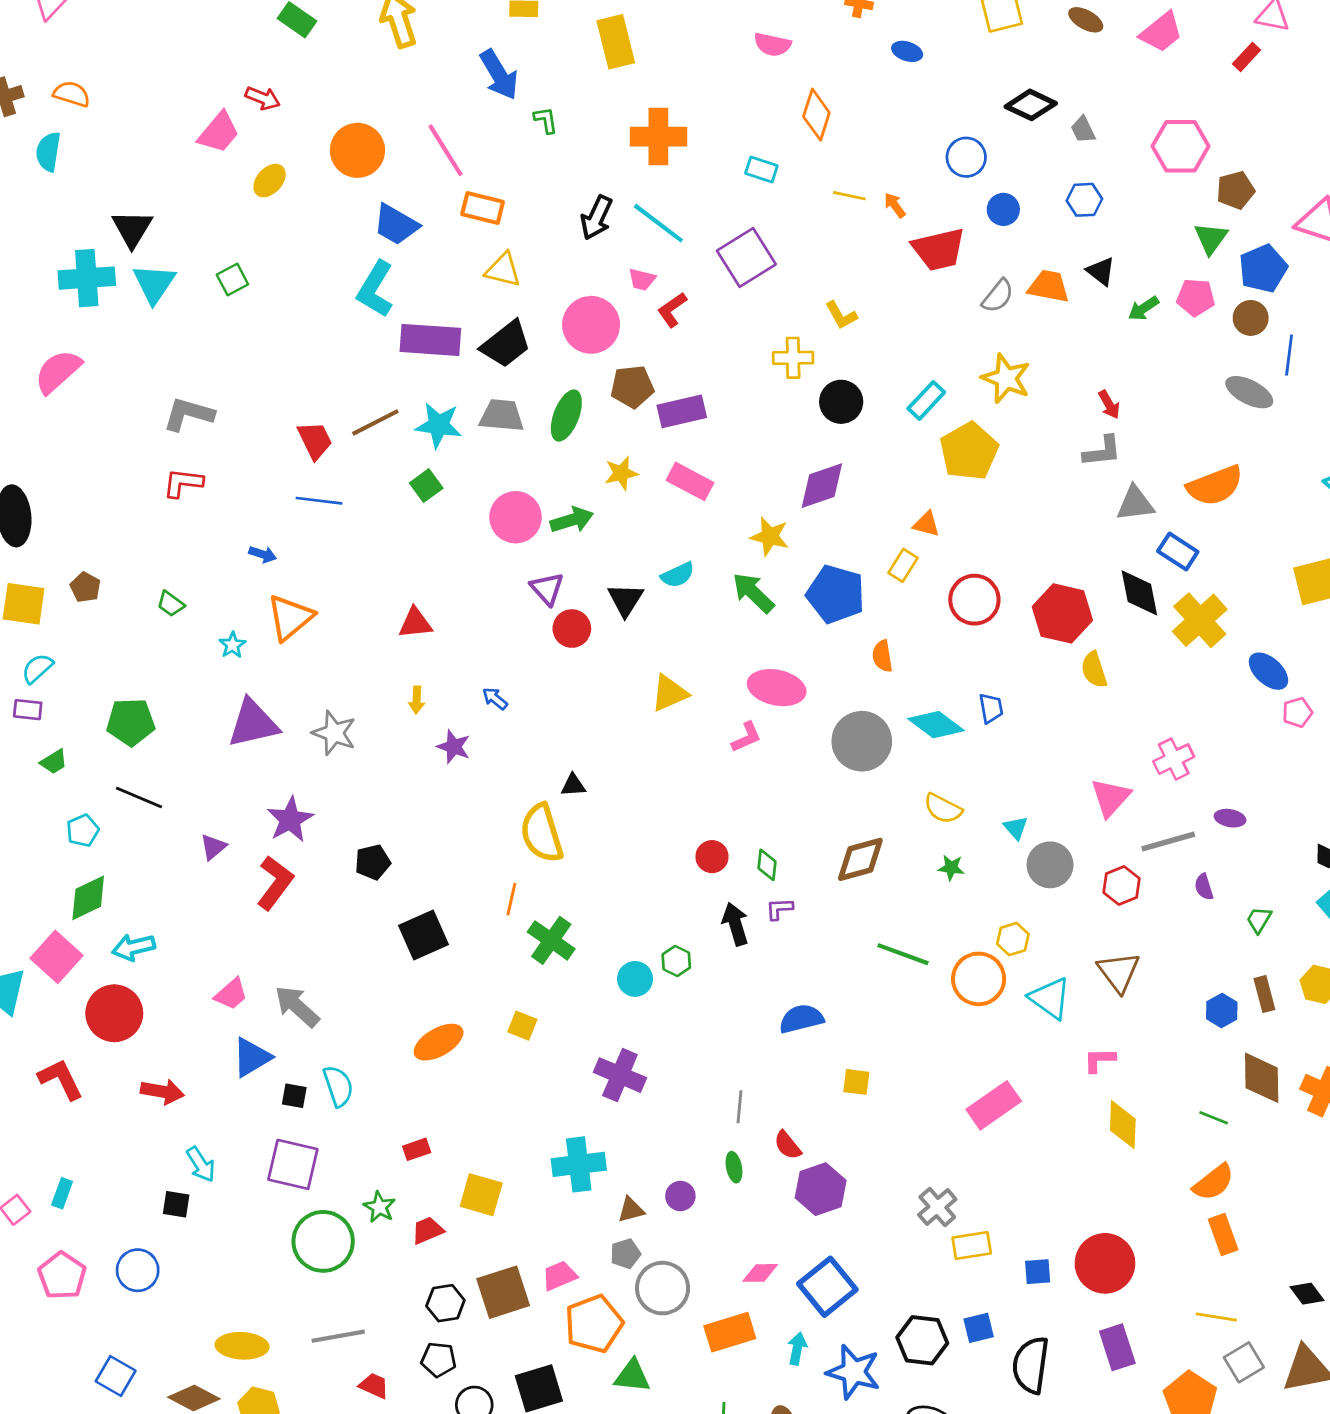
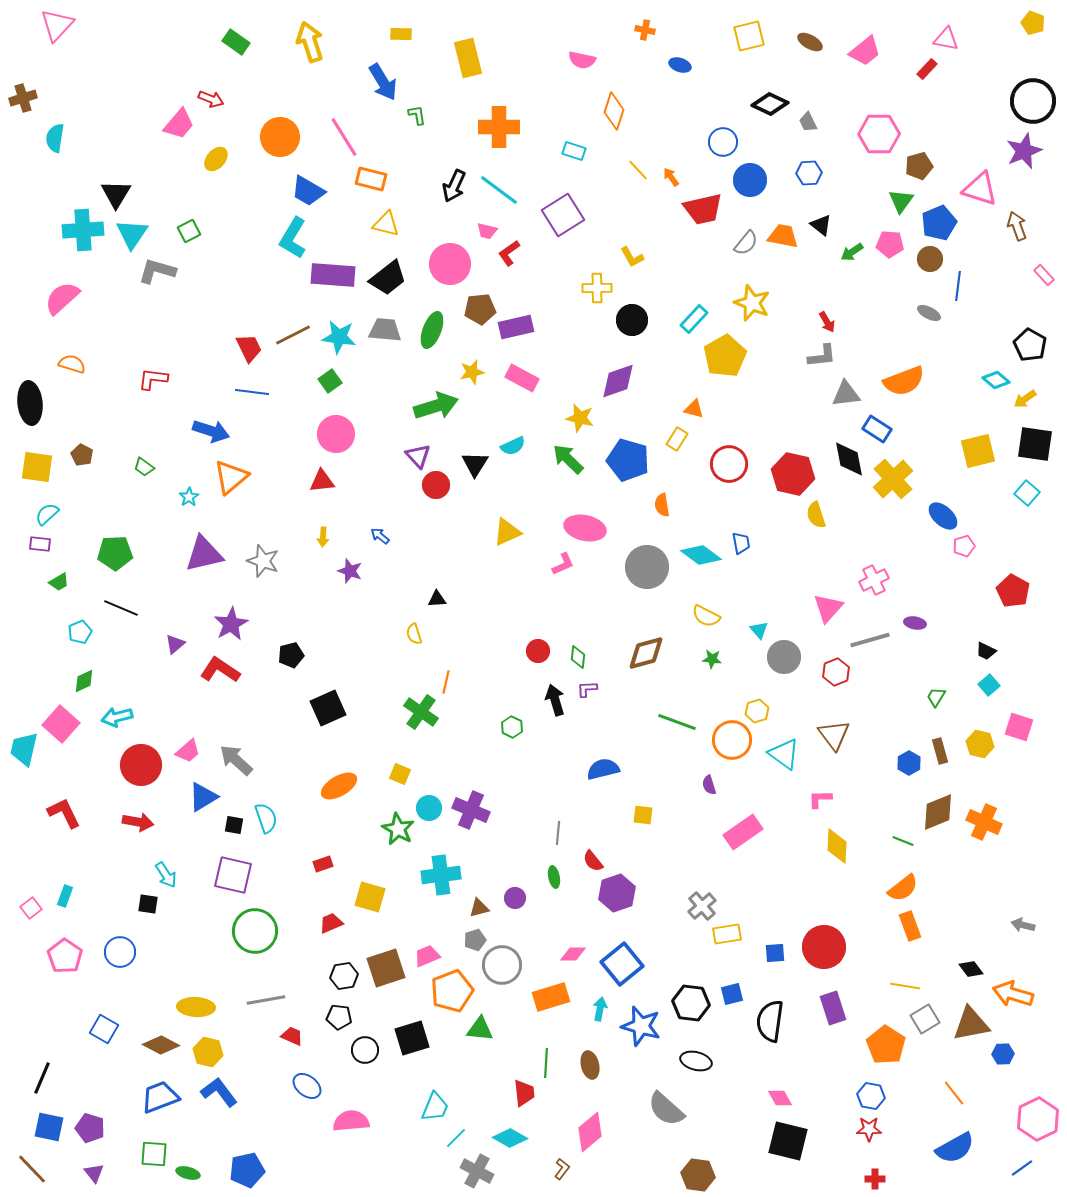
orange semicircle: (72, 94) -> (72, 364), moved
yellow line: (849, 196) -> (638, 170), turned 35
blue circle: (1003, 209) -> (750, 180), size x1.4
gray ellipse: (1249, 392) -> (929, 313), size x0.7
gray L-shape: (188, 414) -> (157, 271), moved
pink circle: (515, 517) -> (336, 434), moved
green arrow: (572, 520) -> (436, 406), size x1.4
blue arrow: (263, 554) -> (211, 431), size x1.8
yellow semicircle: (542, 833) -> (414, 634), size x0.5
red L-shape: (275, 883) -> (220, 670), turned -93
purple semicircle: (1204, 887) -> (709, 785), moved
green diamond: (88, 898) -> (84, 681), size x0.7
orange line: (511, 899) -> (446, 682), moved
cyan circle: (635, 979) -> (429, 808), moved
red circle: (114, 1013) -> (141, 765), moved
brown diamond: (1262, 1078) -> (938, 812), turned 69
green star: (379, 1207) -> (398, 829), moved, size x1.4

